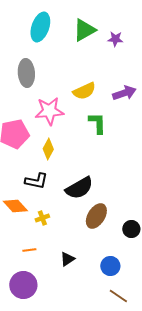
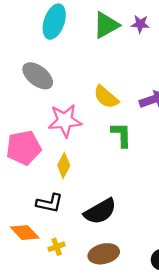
purple star: (115, 39) -> (140, 24), moved
gray ellipse: (26, 73) -> (38, 76), turned -48
yellow semicircle: (84, 91) -> (106, 97), turned 65
brown ellipse: (96, 216) -> (104, 254), moved, turned 45

